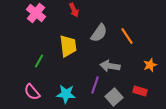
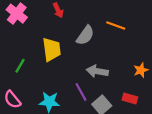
orange line: (127, 36) -> (116, 26), moved, turned -36
purple line: (95, 85) -> (81, 92), turned -48

